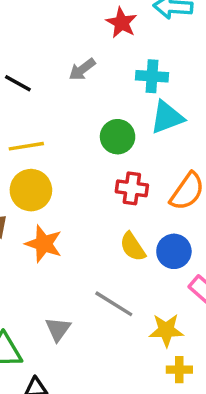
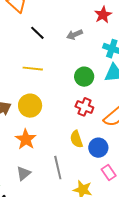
yellow circle: (31, 190) -> (30, 106), moved
orange star: (44, 244) -> (26, 139), moved
gray line: (114, 304) -> (58, 168), turned 30

